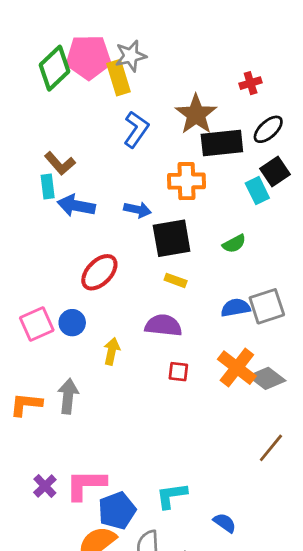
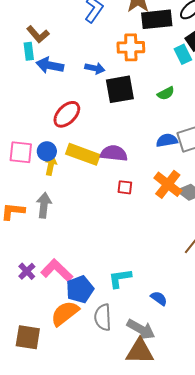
yellow rectangle: (176, 280) -> (83, 154), moved, size x2.0
pink square: (37, 324) -> (21, 152), turned 30
yellow arrow: (112, 351) -> (51, 165), moved
pink L-shape: (86, 485) -> (57, 270), turned 44

